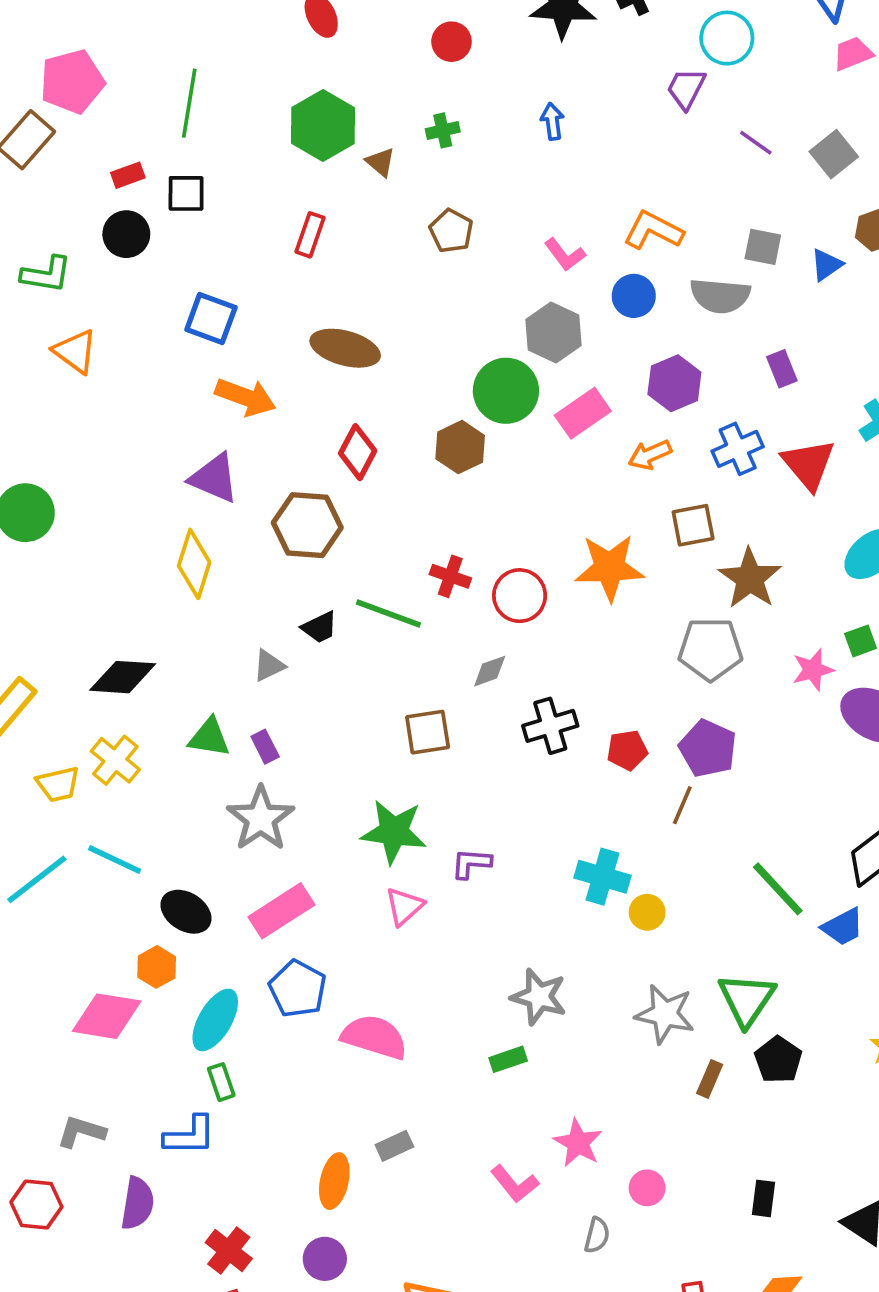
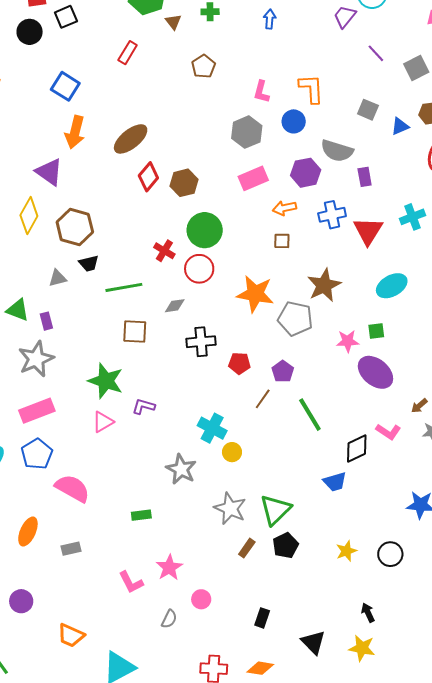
black square: (186, 193) -> (66, 17), turned -35
orange L-shape: (653, 230) -> (311, 89), turned 48
pink L-shape: (565, 255) -> (261, 92), turned 40
gray semicircle: (720, 296) -> (337, 151), moved
brown ellipse: (345, 348) -> (131, 139), moved, turned -66
green circle: (506, 391) -> (205, 230), moved
orange arrow: (246, 397) -> (75, 132), turned 72
red diamond: (358, 452) -> (148, 177), moved
brown hexagon: (307, 525) -> (75, 227), moved
brown square: (693, 525) -> (282, 241), moved, size x0.7
orange star: (610, 568) -> (255, 294), moved
green line: (388, 613) -> (124, 287), moved, turned -42
purple pentagon: (708, 748) -> (283, 371), size x0.7
green line: (778, 889) -> (310, 415), moved
gray star: (539, 997) -> (181, 469), moved
orange ellipse: (334, 1181) -> (28, 531), moved

